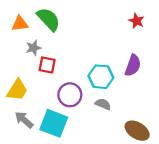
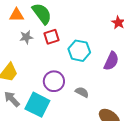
red square: (47, 65) -> (51, 37), moved, turned -35
cyan hexagon: (101, 77) -> (79, 51), moved

